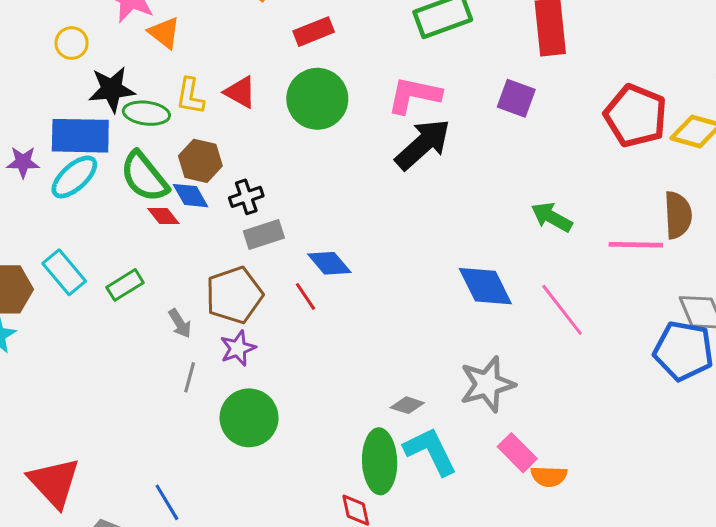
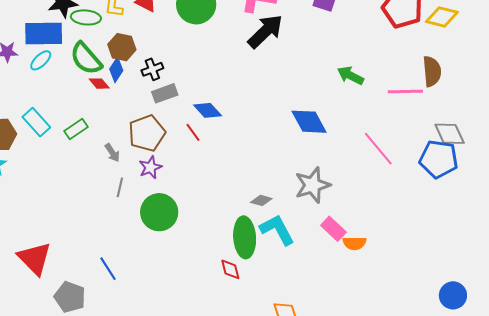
cyan ellipse: (74, 177) -> (41, 60), size x0.7
blue diamond: (190, 196) -> (116, 70), turned 65
pink line: (562, 310) -> (378, 149), moved

